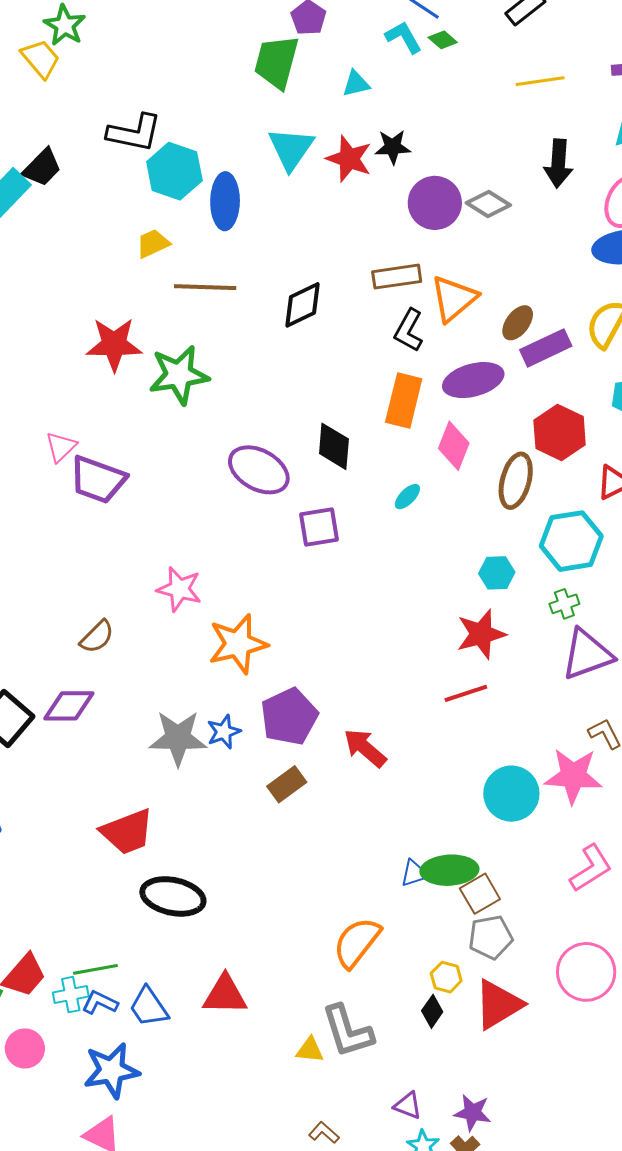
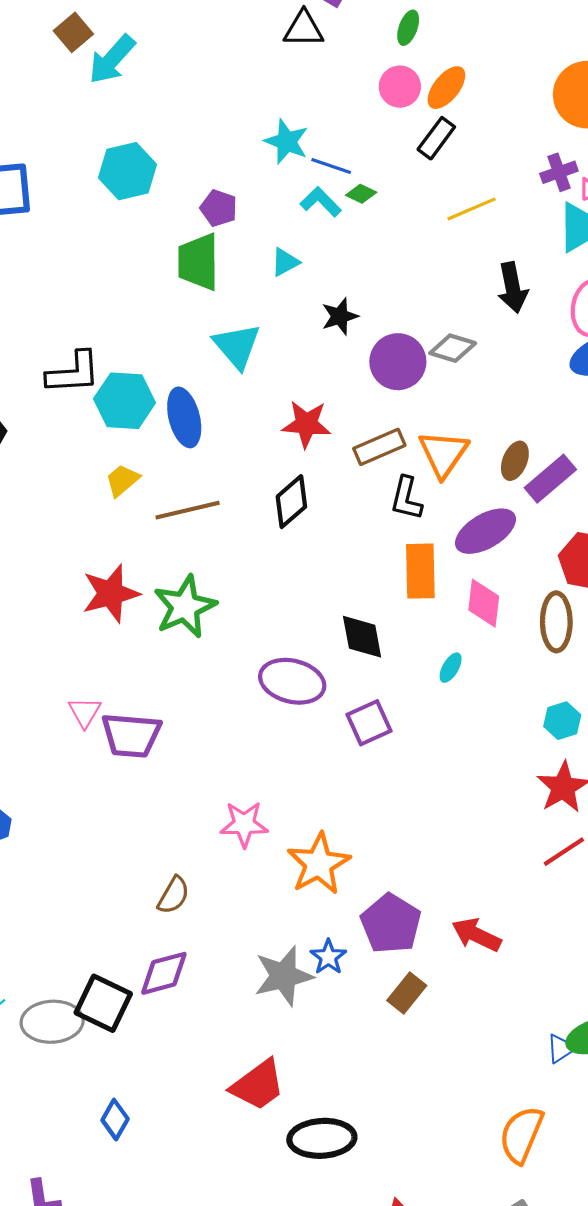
red star: (349, 159) -> (306, 424), moved

